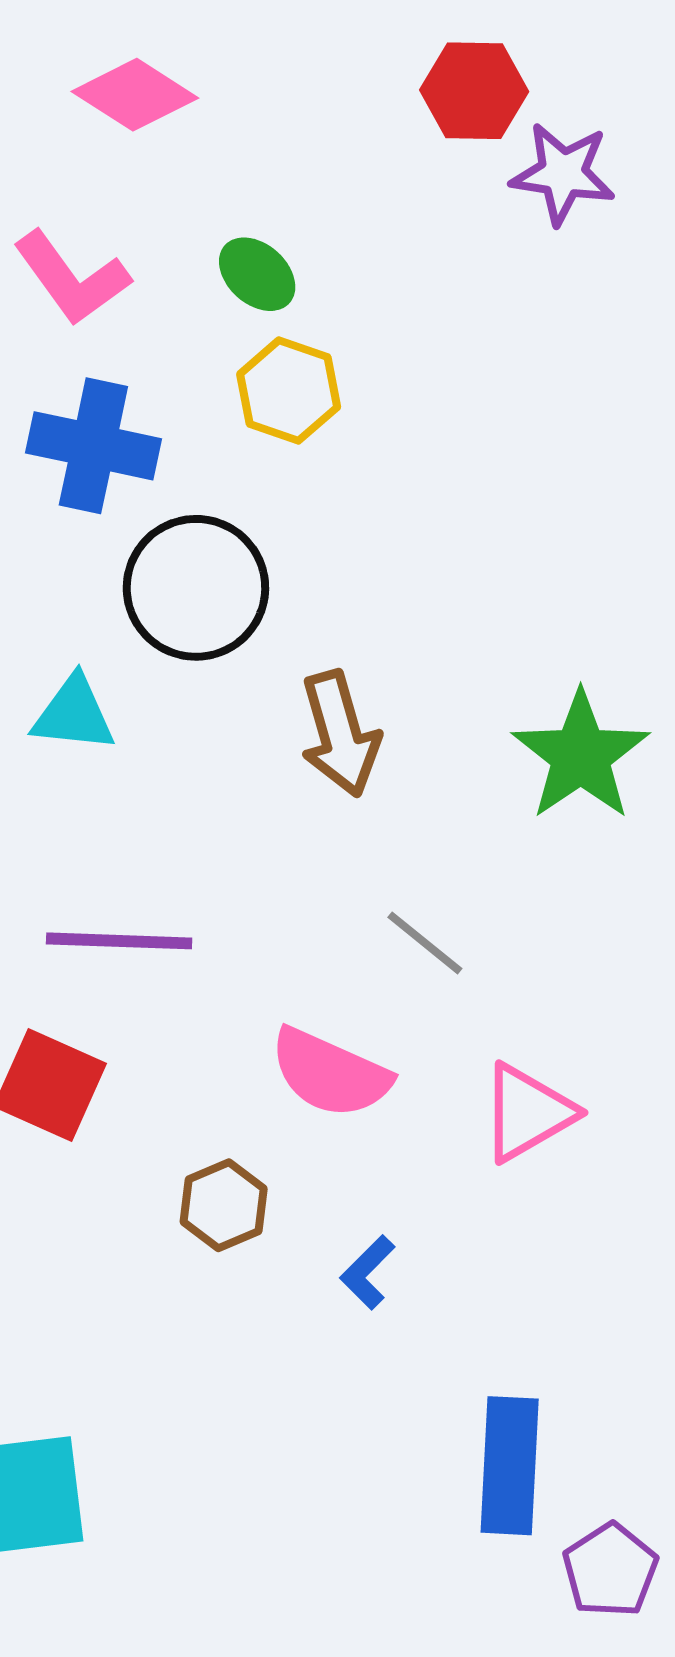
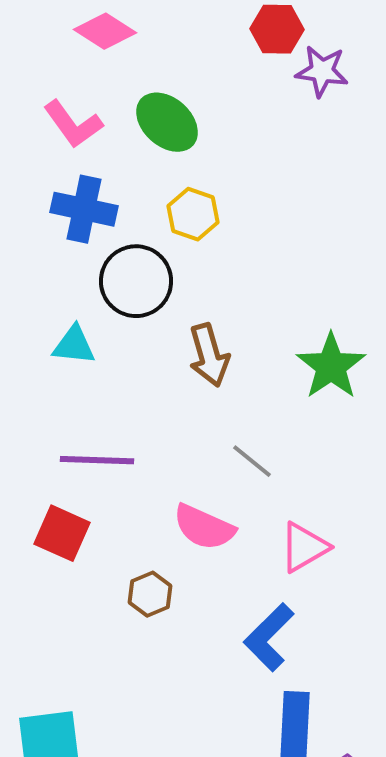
green ellipse: (257, 274) -> (167, 122), size x1.6
yellow hexagon: (289, 391) -> (193, 214), moved
blue L-shape: (368, 1272) -> (269, 637), moved, size x1.8

